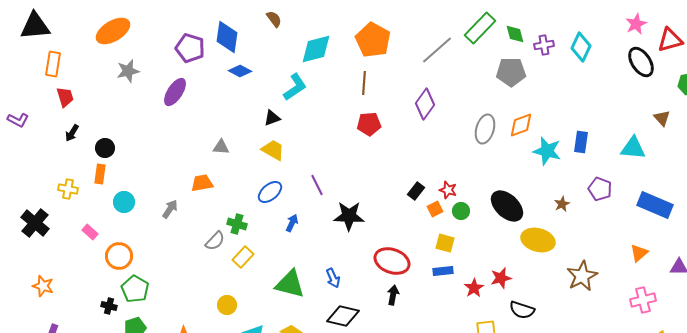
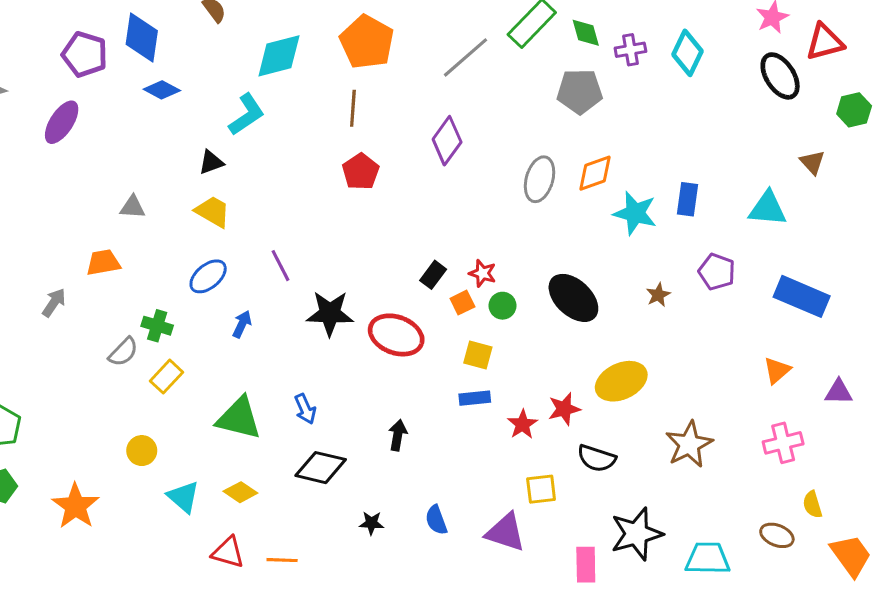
red pentagon: (369, 124) -> (361, 172), turned -30
yellow ellipse: (538, 240) -> (621, 381), moved, turned -40
red ellipse: (392, 261) -> (396, 335), moved
brown star: (582, 276) -> (689, 444), moved

